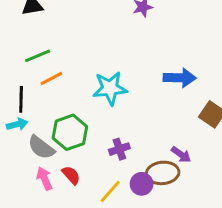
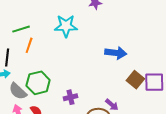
orange line: (51, 79) -> (29, 45), turned -49
cyan star: (110, 88) -> (66, 26), moved

